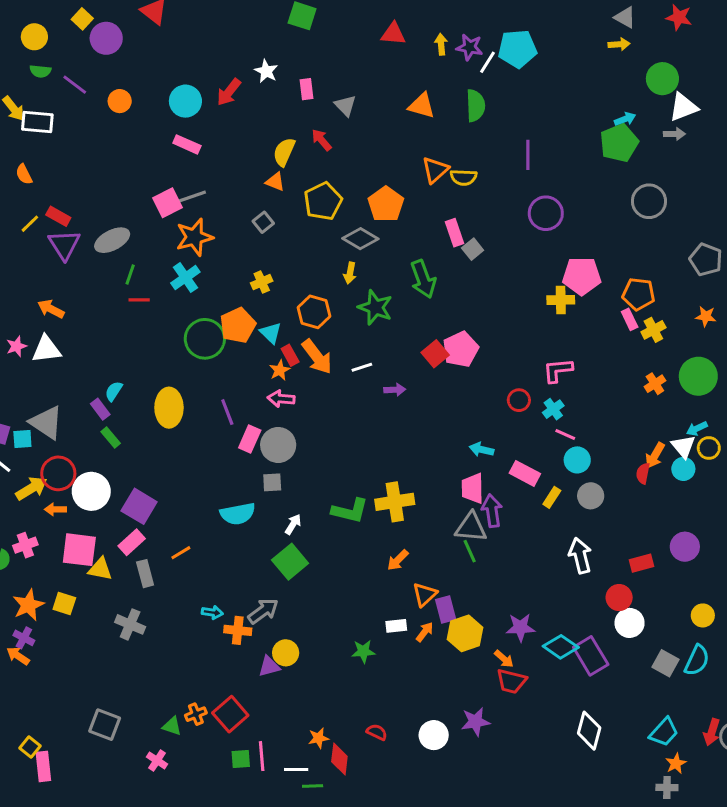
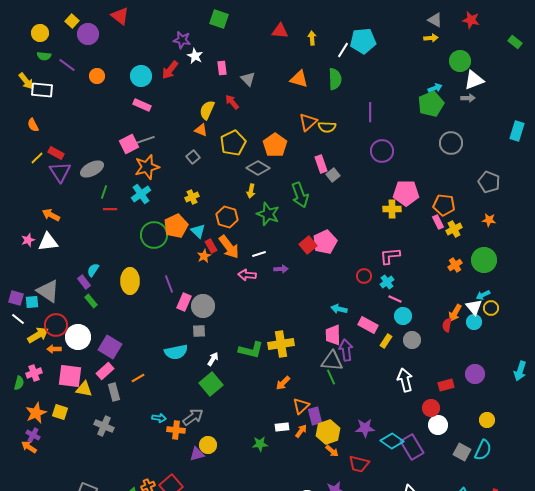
purple star: (470, 47) -> (182, 40), moved
pink arrow: (281, 399) -> (247, 275), moved
orange arrow: (504, 659) -> (332, 451), moved

